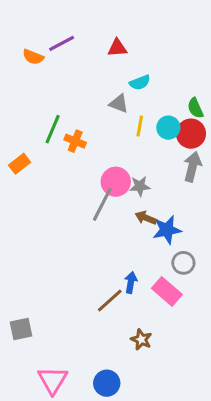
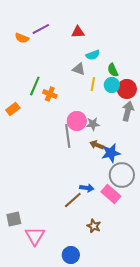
green semicircle: (195, 108) -> (113, 70), moved
gray line: (102, 204) -> (68, 136), turned -35
gray circle: (183, 263) -> (122, 175), size x1.6
blue arrow: (131, 282) -> (87, 188), turned 88
pink triangle: (53, 380) -> (35, 236), moved

